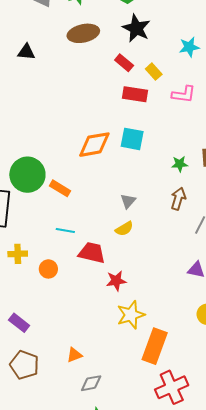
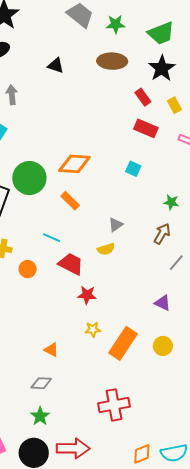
yellow rectangle: (154, 72) -> (174, 105), moved
cyan square: (132, 139) -> (133, 169), size x0.7
orange diamond: (94, 145) -> (74, 164), moved
orange rectangle: (60, 188) -> (70, 201), moved
yellow star: (131, 315) -> (93, 329), size x0.6
orange rectangle: (155, 346) -> (123, 343), moved
orange triangle: (74, 355) -> (51, 350), moved, turned 35

